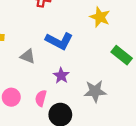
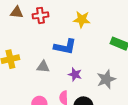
yellow star: (100, 17) -> (82, 20), moved

